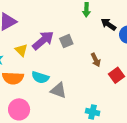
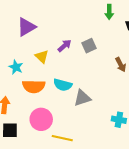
purple arrow: (43, 40) -> (64, 46), size x0.6
gray triangle: (58, 90) -> (82, 98), turned -36

